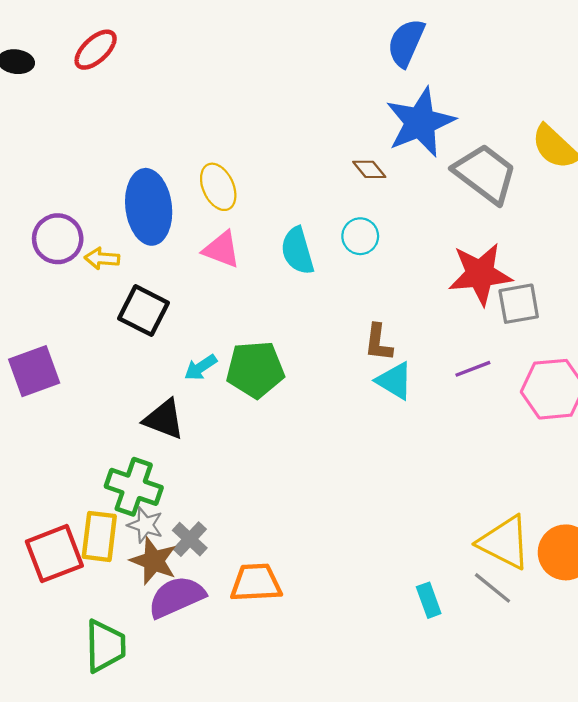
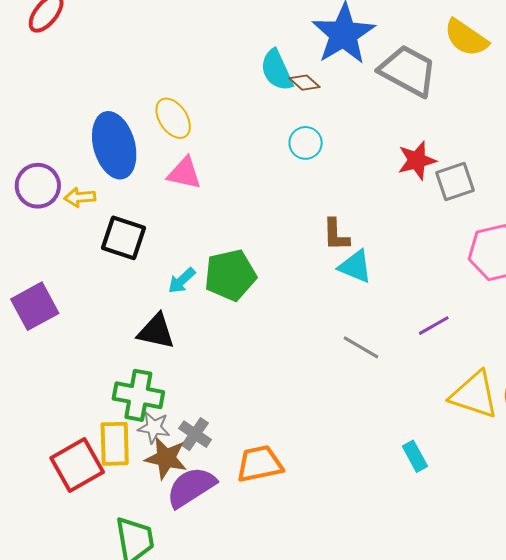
cyan semicircle: (297, 251) -> (277, 70), moved
red star: (480, 274) -> (417, 160), size x0.7
purple line: (473, 369) -> (434, 326), moved
gray line: (493, 588) -> (361, 347), moved

